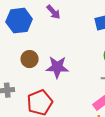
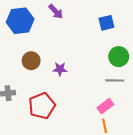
purple star: (57, 67) -> (60, 69), size x0.6

